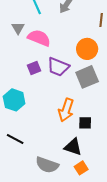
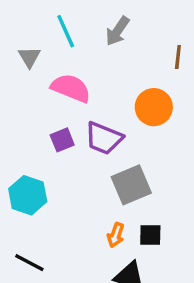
gray triangle: (18, 28) -> (29, 57), moved
gray square: (87, 77) -> (131, 185), moved
orange arrow: (66, 110) -> (116, 235), moved, size x0.6

